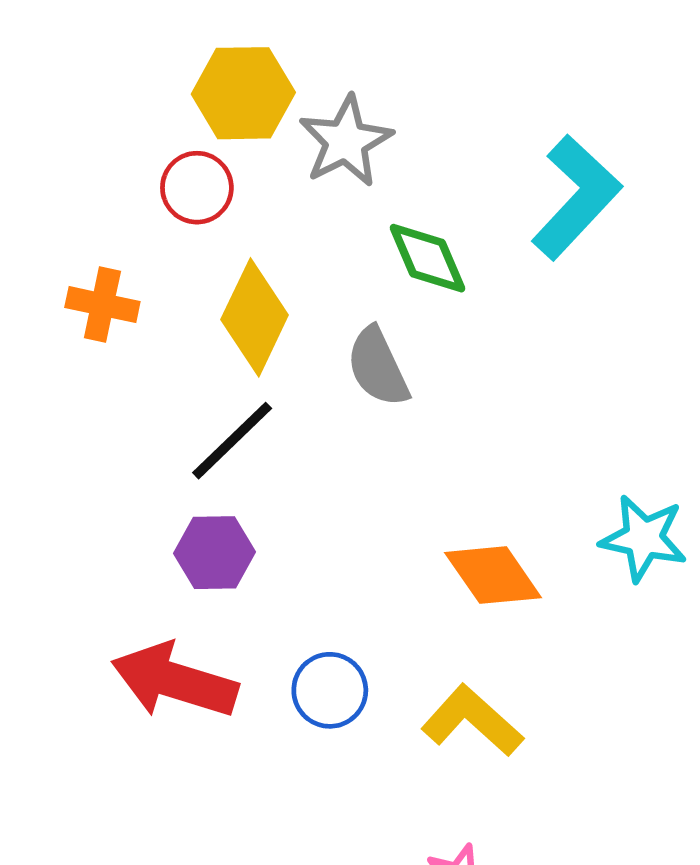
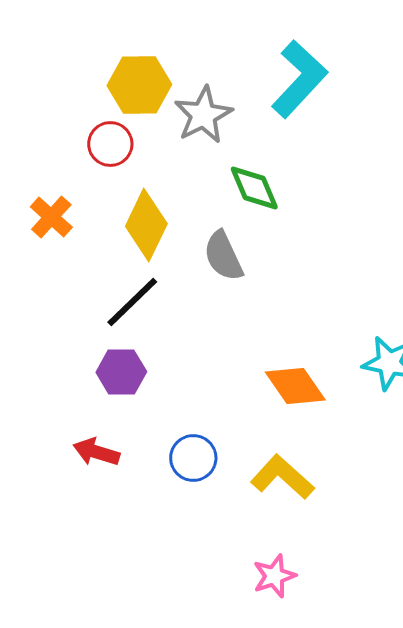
cyan L-shape: (576, 197) -> (299, 79), moved
orange cross: (102, 305) -> (51, 217), turned 30
red arrow: (174, 681) -> (96, 452), size x0.6

